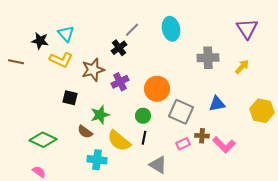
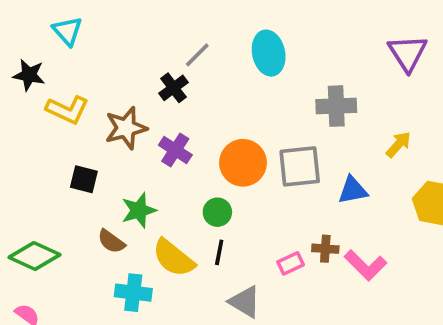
cyan triangle: (66, 34) -> (67, 31), moved
yellow arrow: (242, 67) -> (398, 144), moved
purple cross: (120, 82) -> (175, 150), turned -30
gray square: (181, 112) -> (300, 166), moved, turned -30

